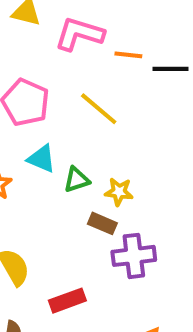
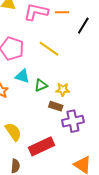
orange line: (128, 55) -> (62, 12), moved
black line: (170, 69) -> (83, 26), turned -54
red rectangle: (67, 301) -> (41, 146), size x1.4

